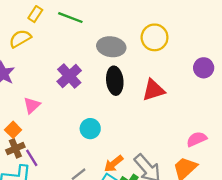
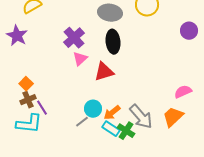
red triangle: (153, 90) -> (104, 72), moved
pink triangle: (32, 105) -> (80, 59), moved
cyan circle: (90, 129) -> (93, 109), moved

